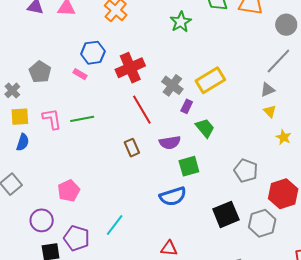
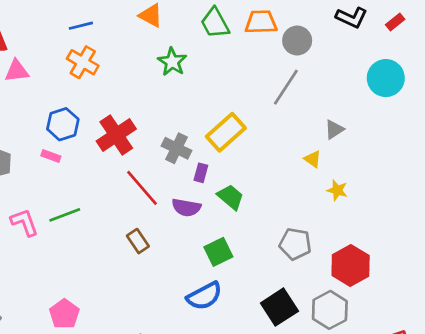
gray circle: (286, 25) -> (297, 41), moved
gray line: (278, 61) -> (286, 87), moved
gray triangle: (268, 90) -> (334, 129), moved
purple semicircle: (170, 142) -> (186, 207), moved, turned 30

